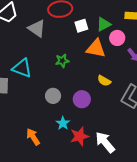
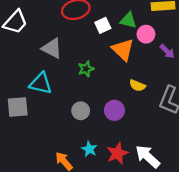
green triangle: (104, 24) -> (128, 20), turned 49
gray triangle: (37, 28) -> (52, 48), moved
orange triangle: (96, 49) -> (123, 50), turned 40
cyan star: (63, 123) -> (89, 149), moved

